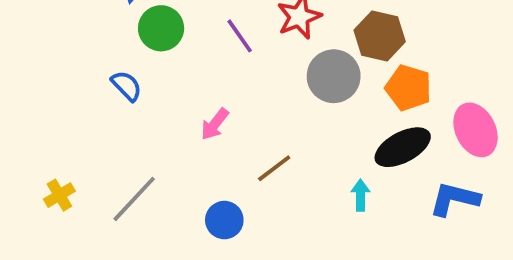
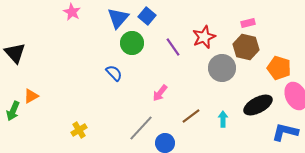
orange pentagon: (408, 88) -> (279, 68), moved
cyan arrow: (360, 195) -> (223, 119), moved
gray line: (134, 199) -> (141, 128), moved

